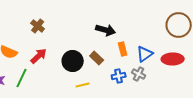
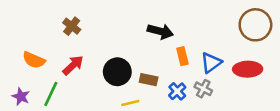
brown rectangle: (97, 58) -> (149, 80), moved, turned -32
blue cross: (119, 76) -> (177, 91), turned -32

